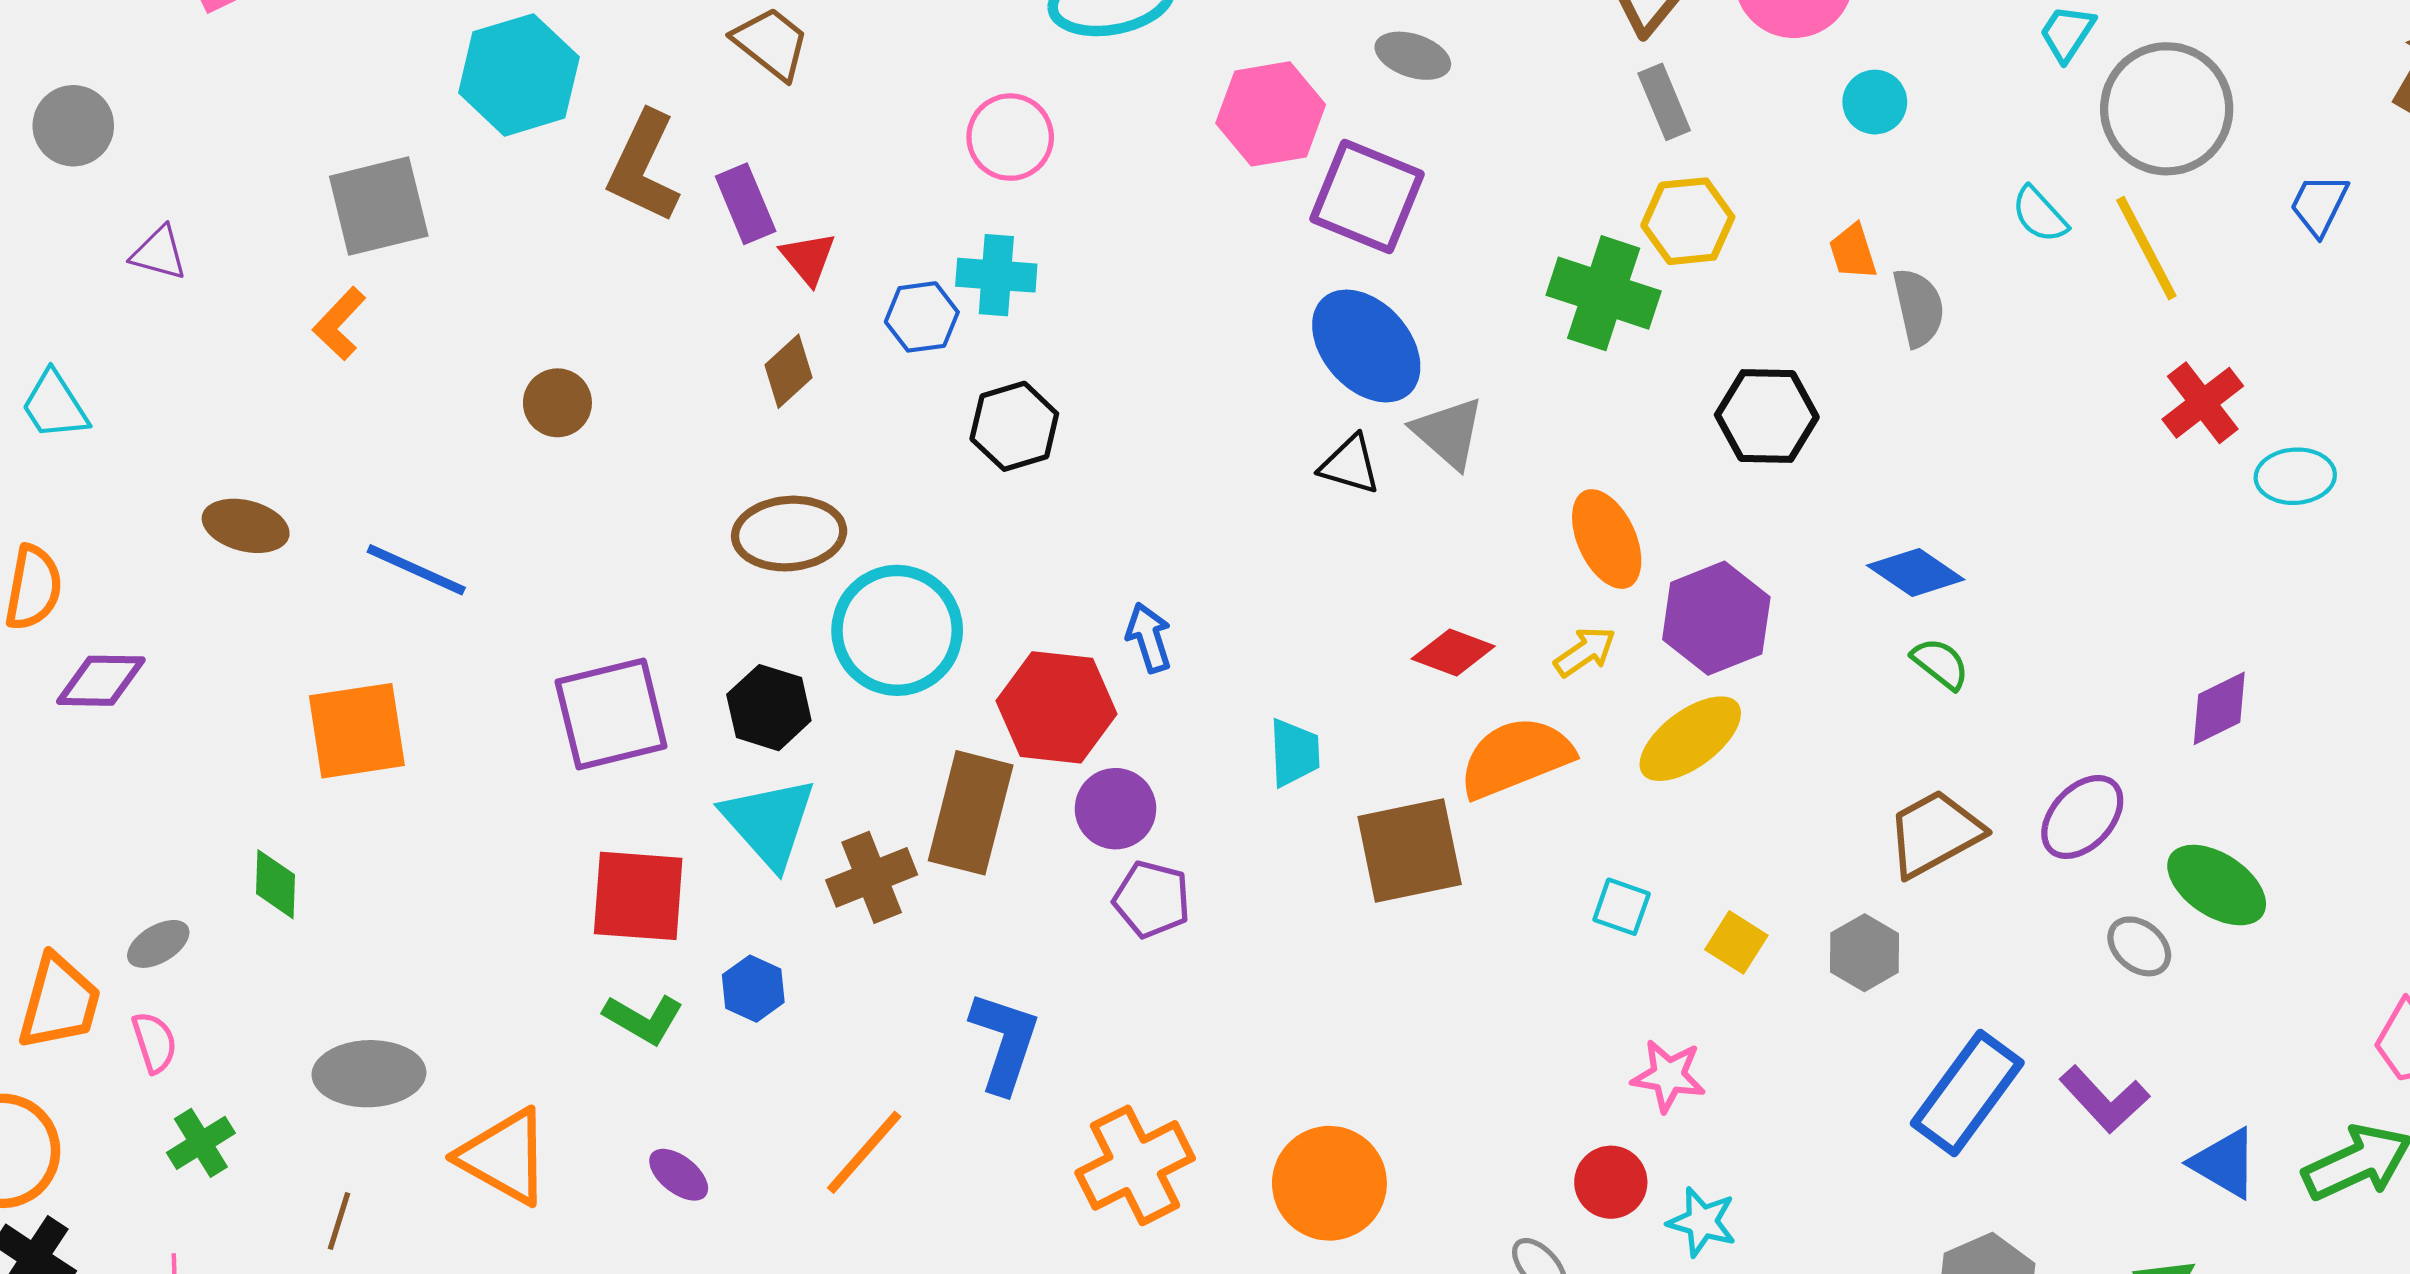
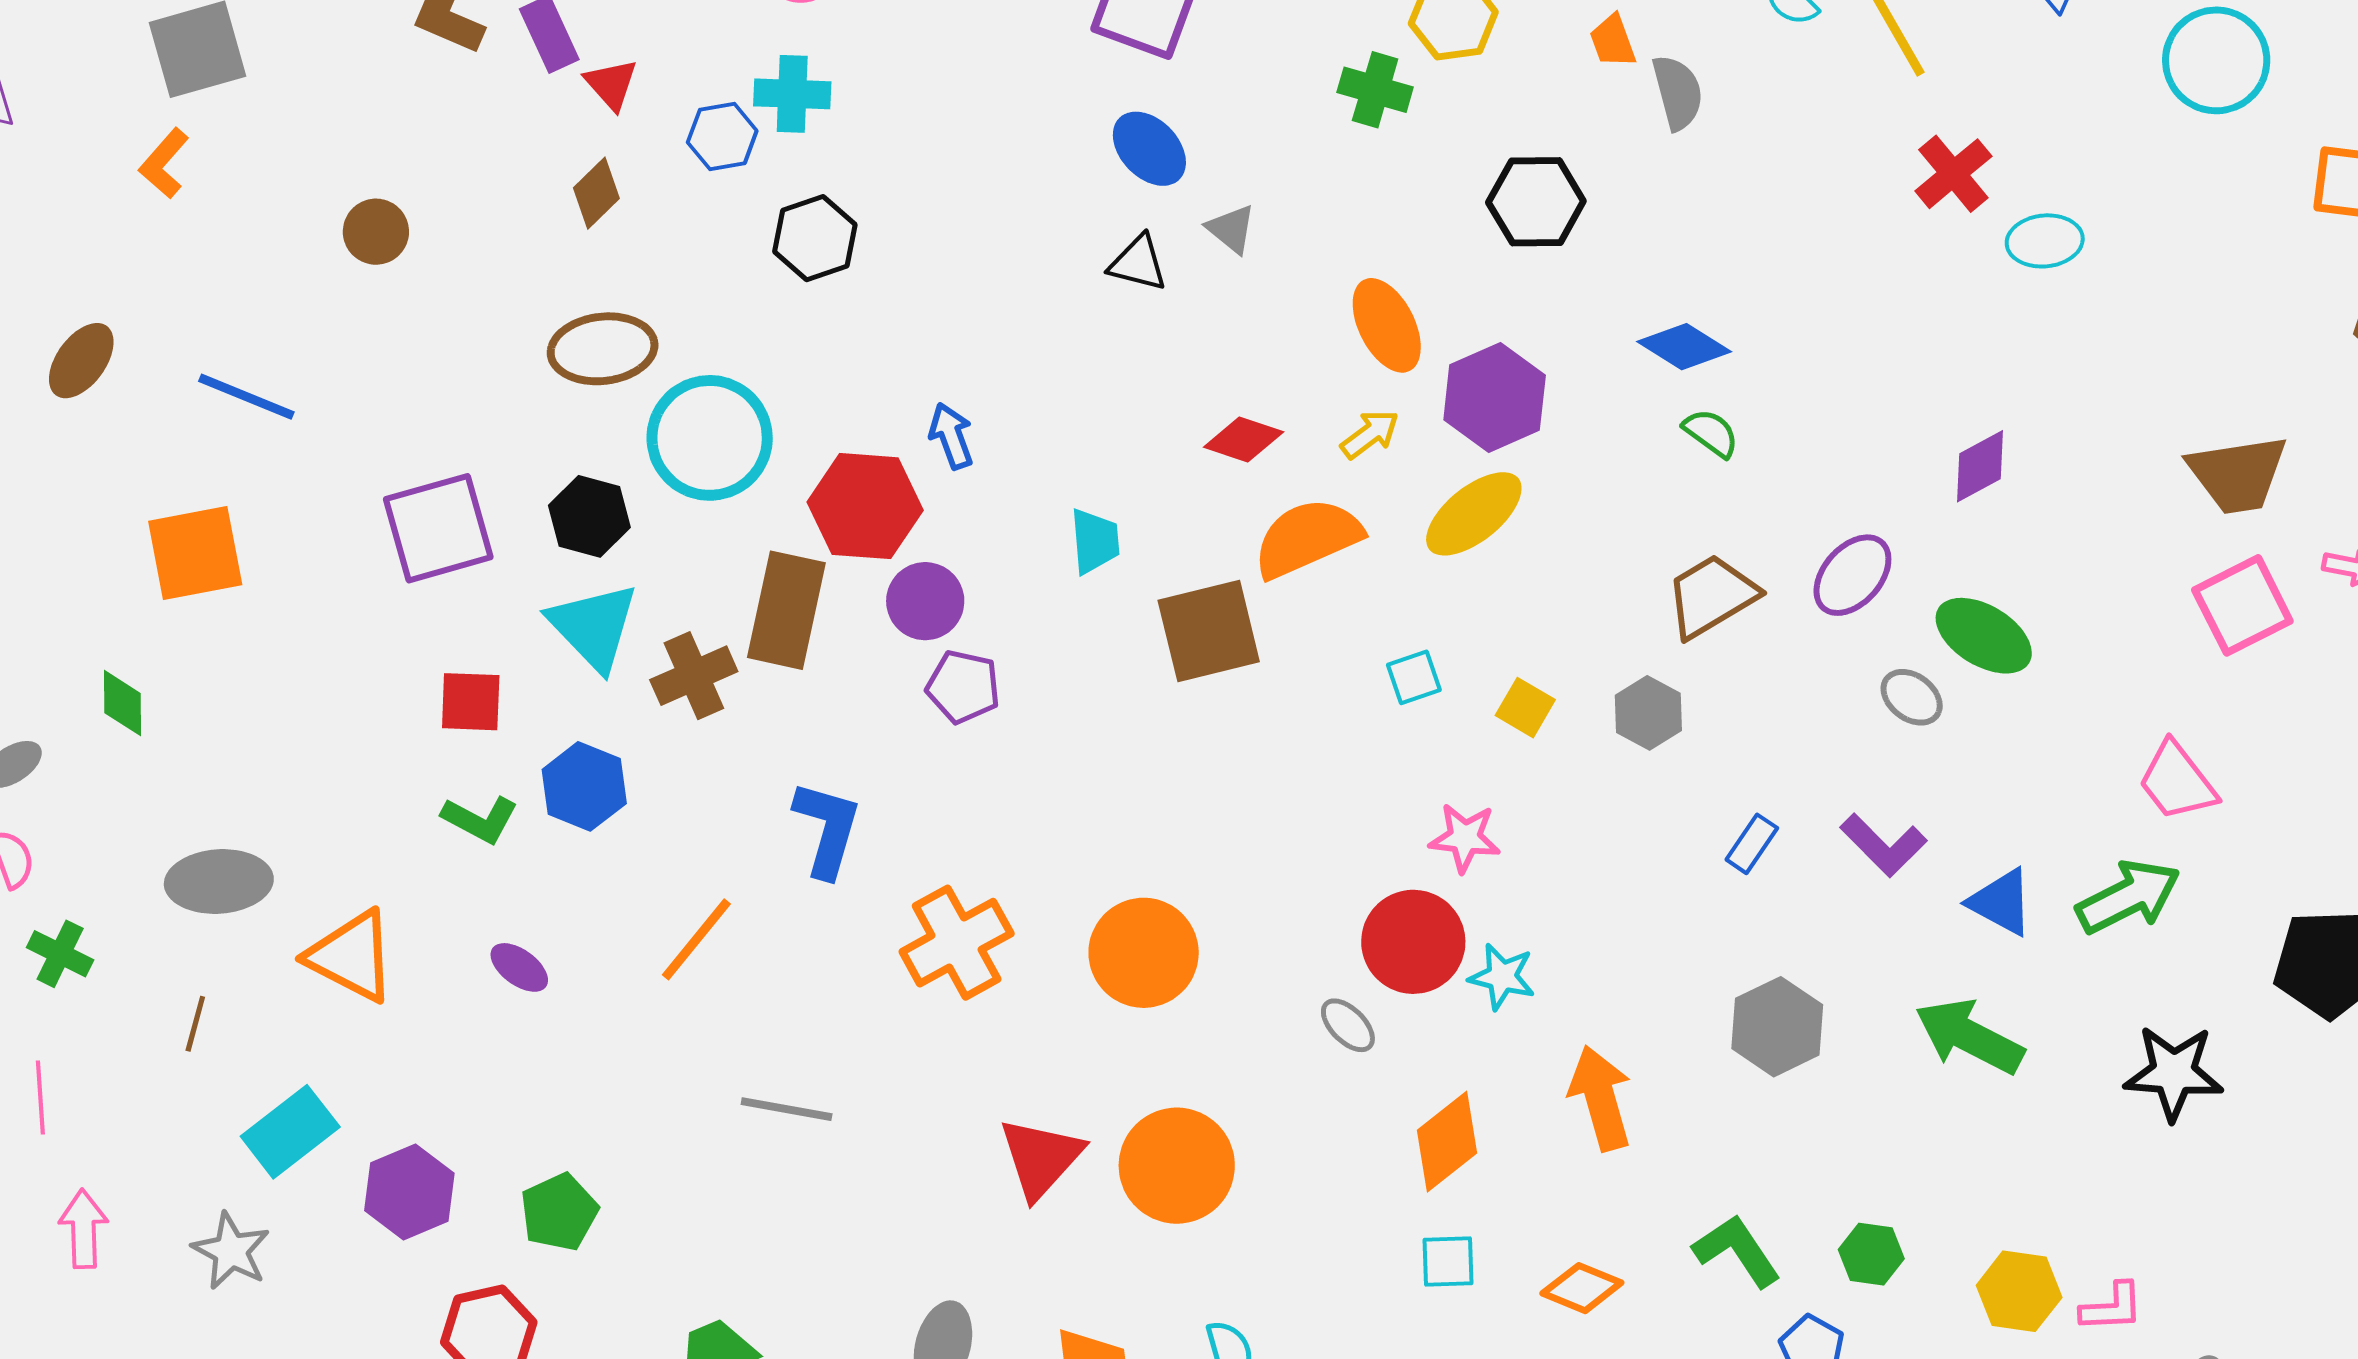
green cross: (1604, 293) -> (1375, 90), size x0.7
blue ellipse: (1366, 346) -> (1149, 149), size x0.7
gray triangle: (1448, 433) -> (1231, 229), size x0.7
brown ellipse: (246, 526) -> (81, 361), turned -66
red square: (638, 896) -> (471, 702), size x0.7
cyan square: (1622, 907) -> (1414, 677), turned -36
blue hexagon: (753, 989) -> (584, 786), size x1.4
blue rectangle: (1967, 1093) -> (1752, 844), size x0.5
green cross: (201, 1143) -> (60, 954), turned -30
red circle: (1611, 1182) -> (1413, 942), size x1.5

